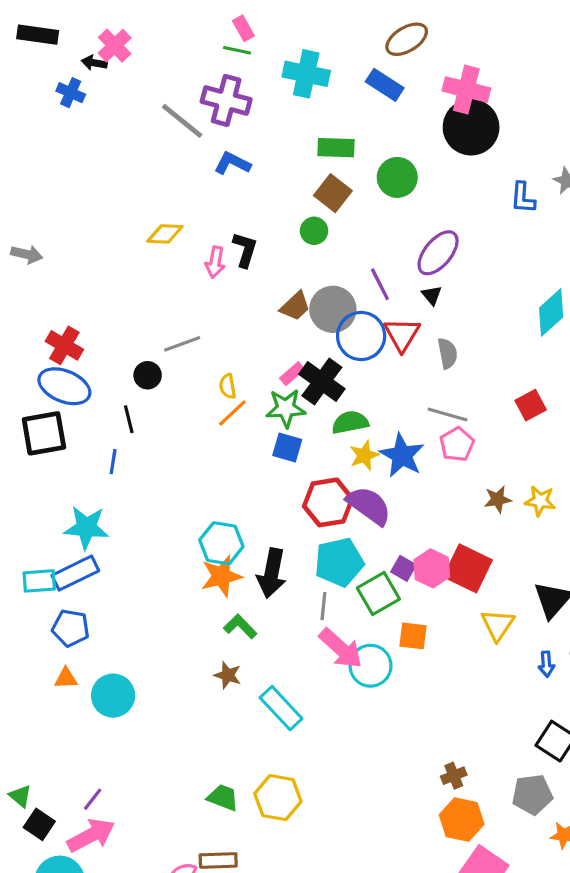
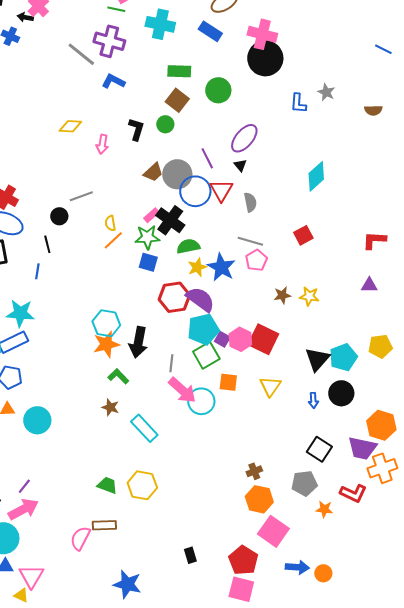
black L-shape: (245, 250) -> (136, 129), moved
cyan pentagon: (339, 562) -> (203, 329), moved
yellow triangle: (498, 625) -> (270, 386), moved

